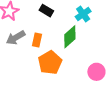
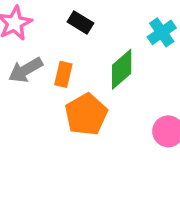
cyan cross: (83, 14) -> (162, 32), moved

